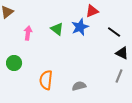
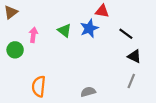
red triangle: (92, 11) -> (102, 11), turned 32
green circle: (14, 63) -> (15, 50), moved
orange semicircle: (46, 80) -> (39, 86), moved

